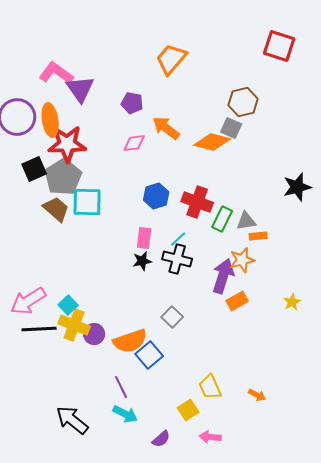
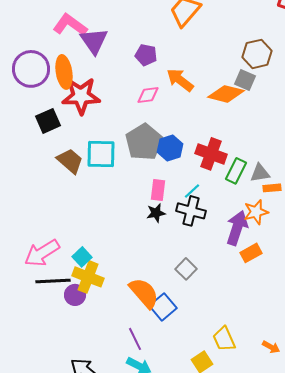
gray pentagon: (63, 177) -> (144, 142), moved
purple circle: (94, 334) -> (75, 295), moved
orange semicircle: (130, 341) -> (144, 293), turned -112

